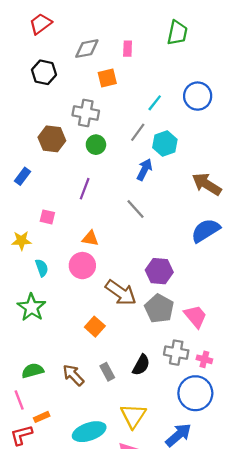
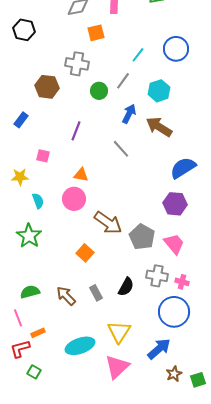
black hexagon: (44, 72) -> (24, 30), moved
cyan hexagon: (165, 143) -> (159, 91), moved
green circle: (96, 145) -> (99, 91), moved
brown arrow: (207, 184) -> (159, 127), moved
purple hexagon: (159, 271) -> (175, 204), moved

